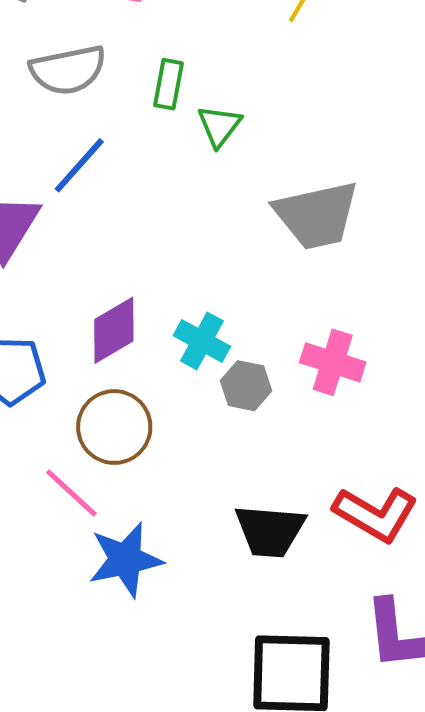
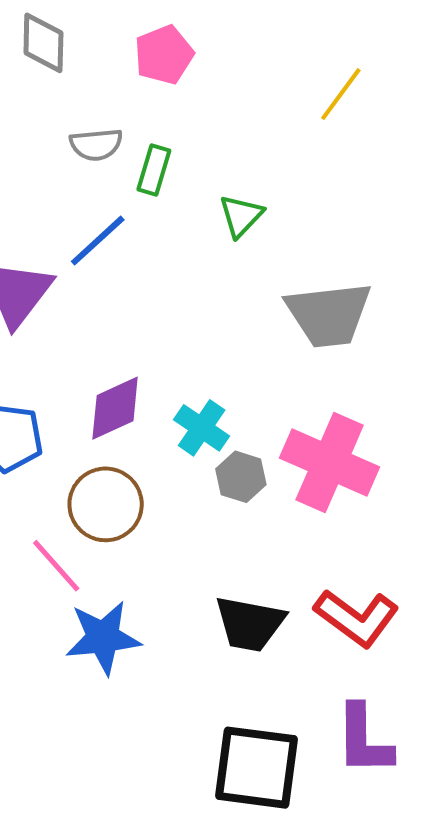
gray semicircle: (68, 70) -> (96, 145), size x0.7
green rectangle: (169, 84) -> (154, 170), moved
pink cross: (333, 362) -> (330, 463), size x1.5

